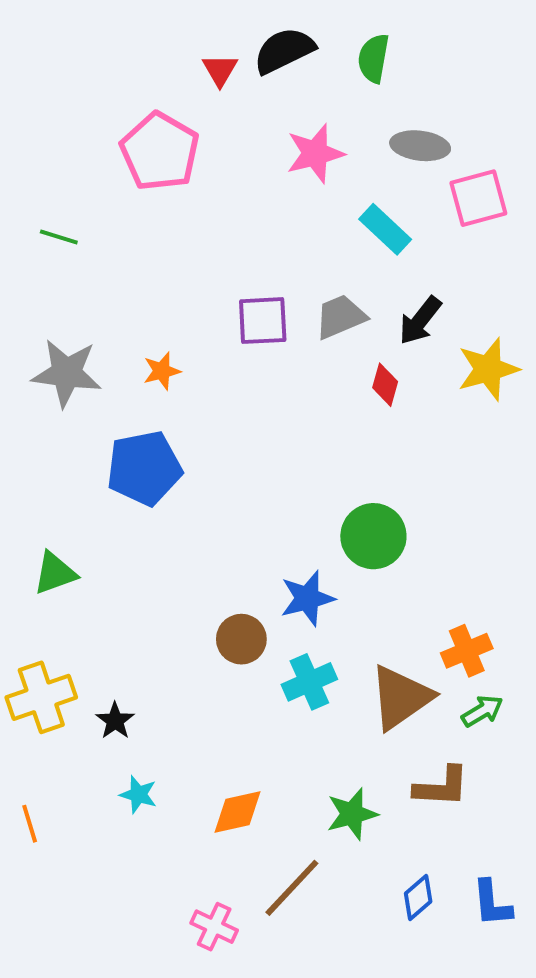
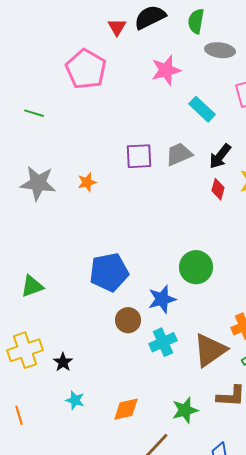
gray ellipse: (420, 146) -> (220, 50), moved
red diamond: (385, 385) -> (218, 189), moved
blue pentagon: (144, 468) -> (109, 272), moved

